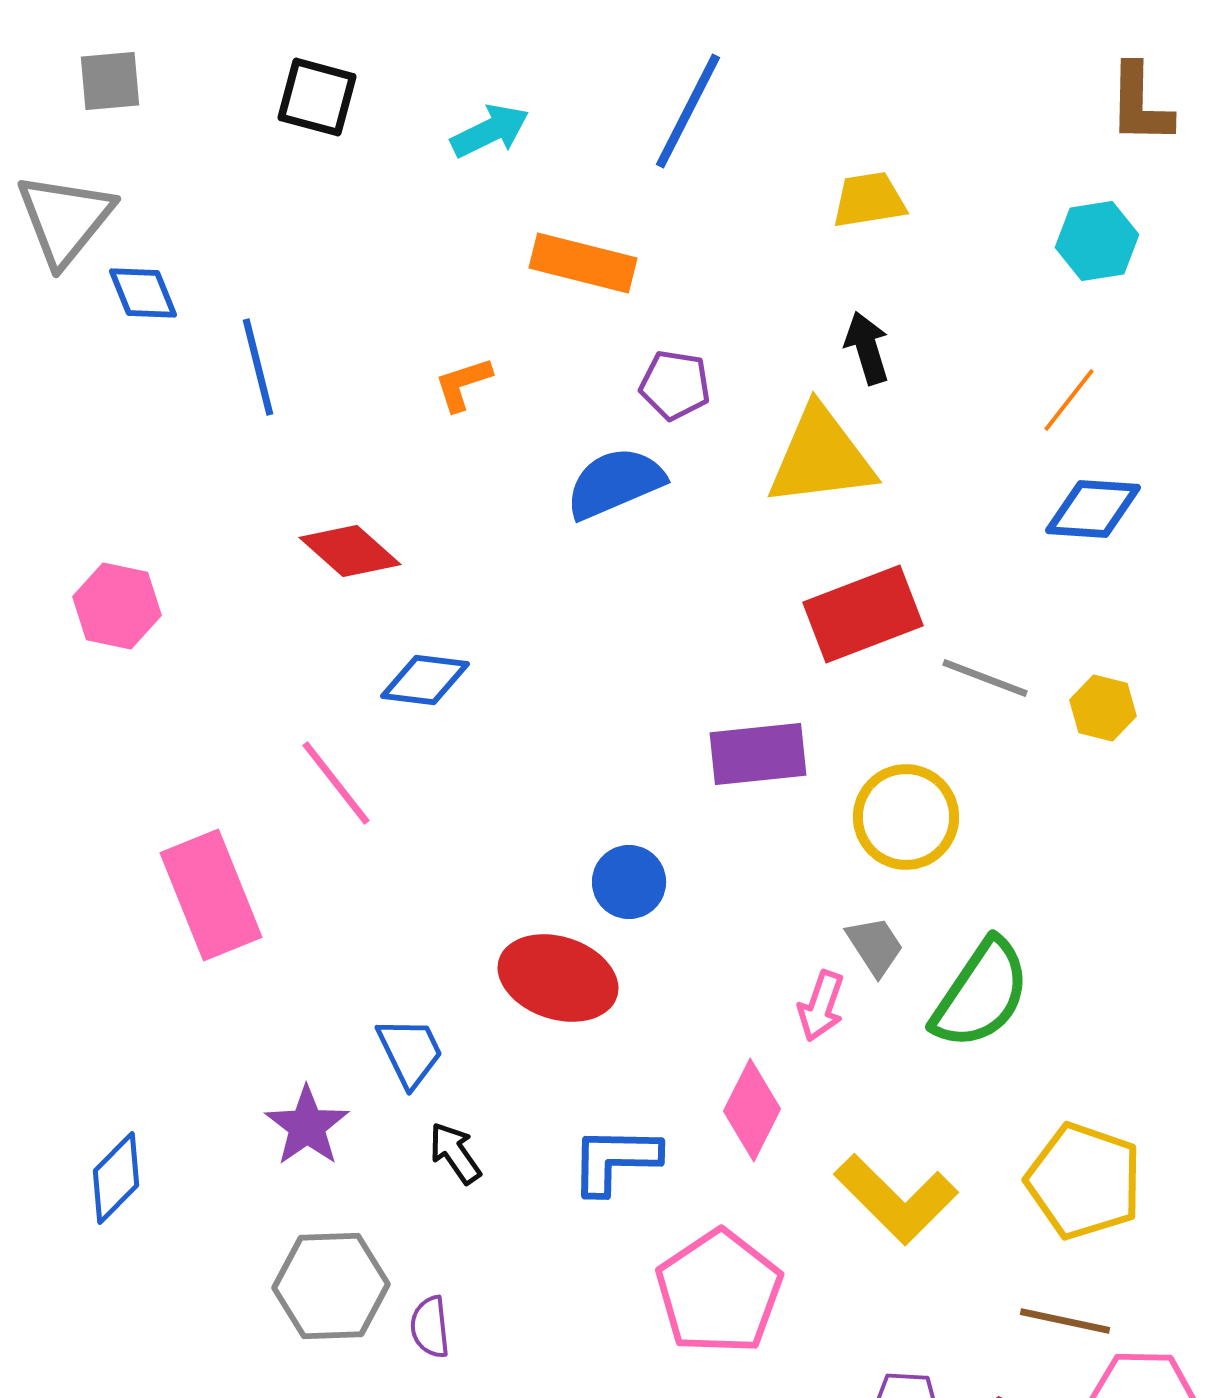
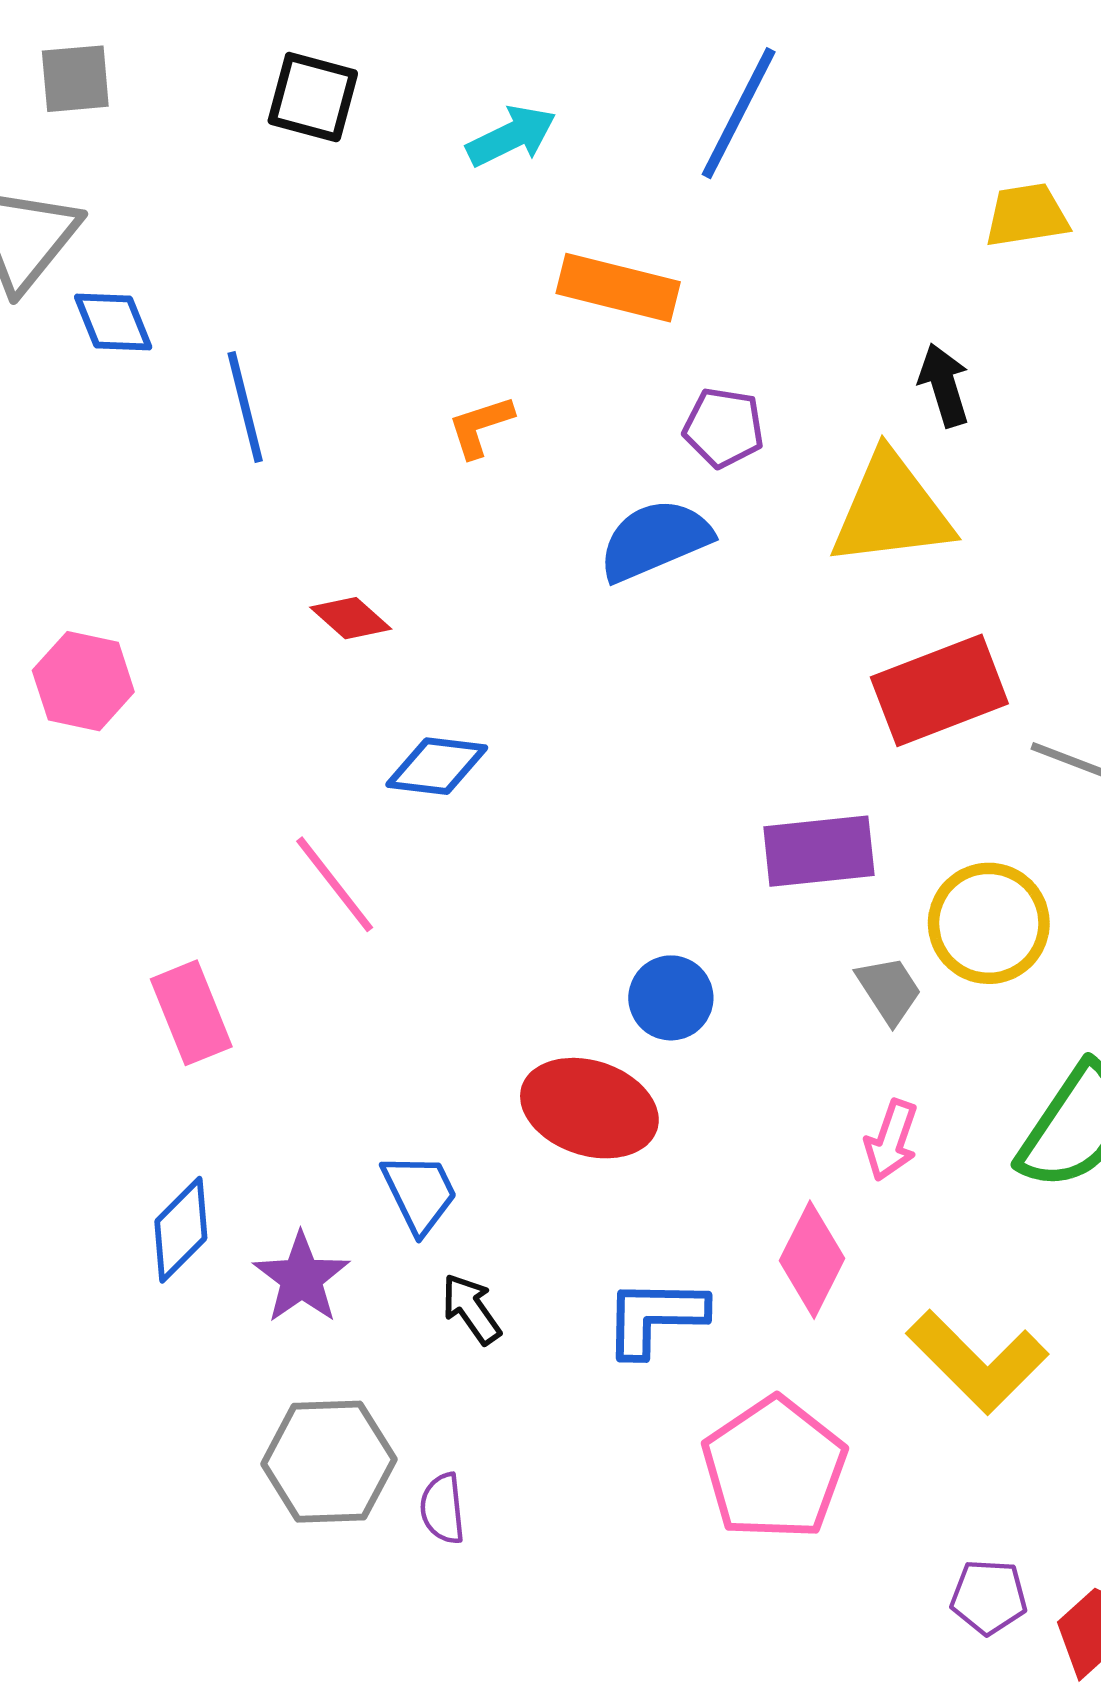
yellow trapezoid: (869, 200) -> (1027, 215), moved
red diamond: (350, 551) -> (351, 618), size x0.7
pink rectangle: (211, 895) -> (191, 1013), size x0.7
gray trapezoid: (875, 946) -> (889, 990), moved
blue diamond: (116, 1178) -> (181, 1230), moved

